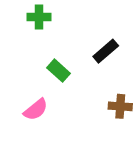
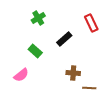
green cross: (39, 17) -> (38, 18), moved, turned -32

